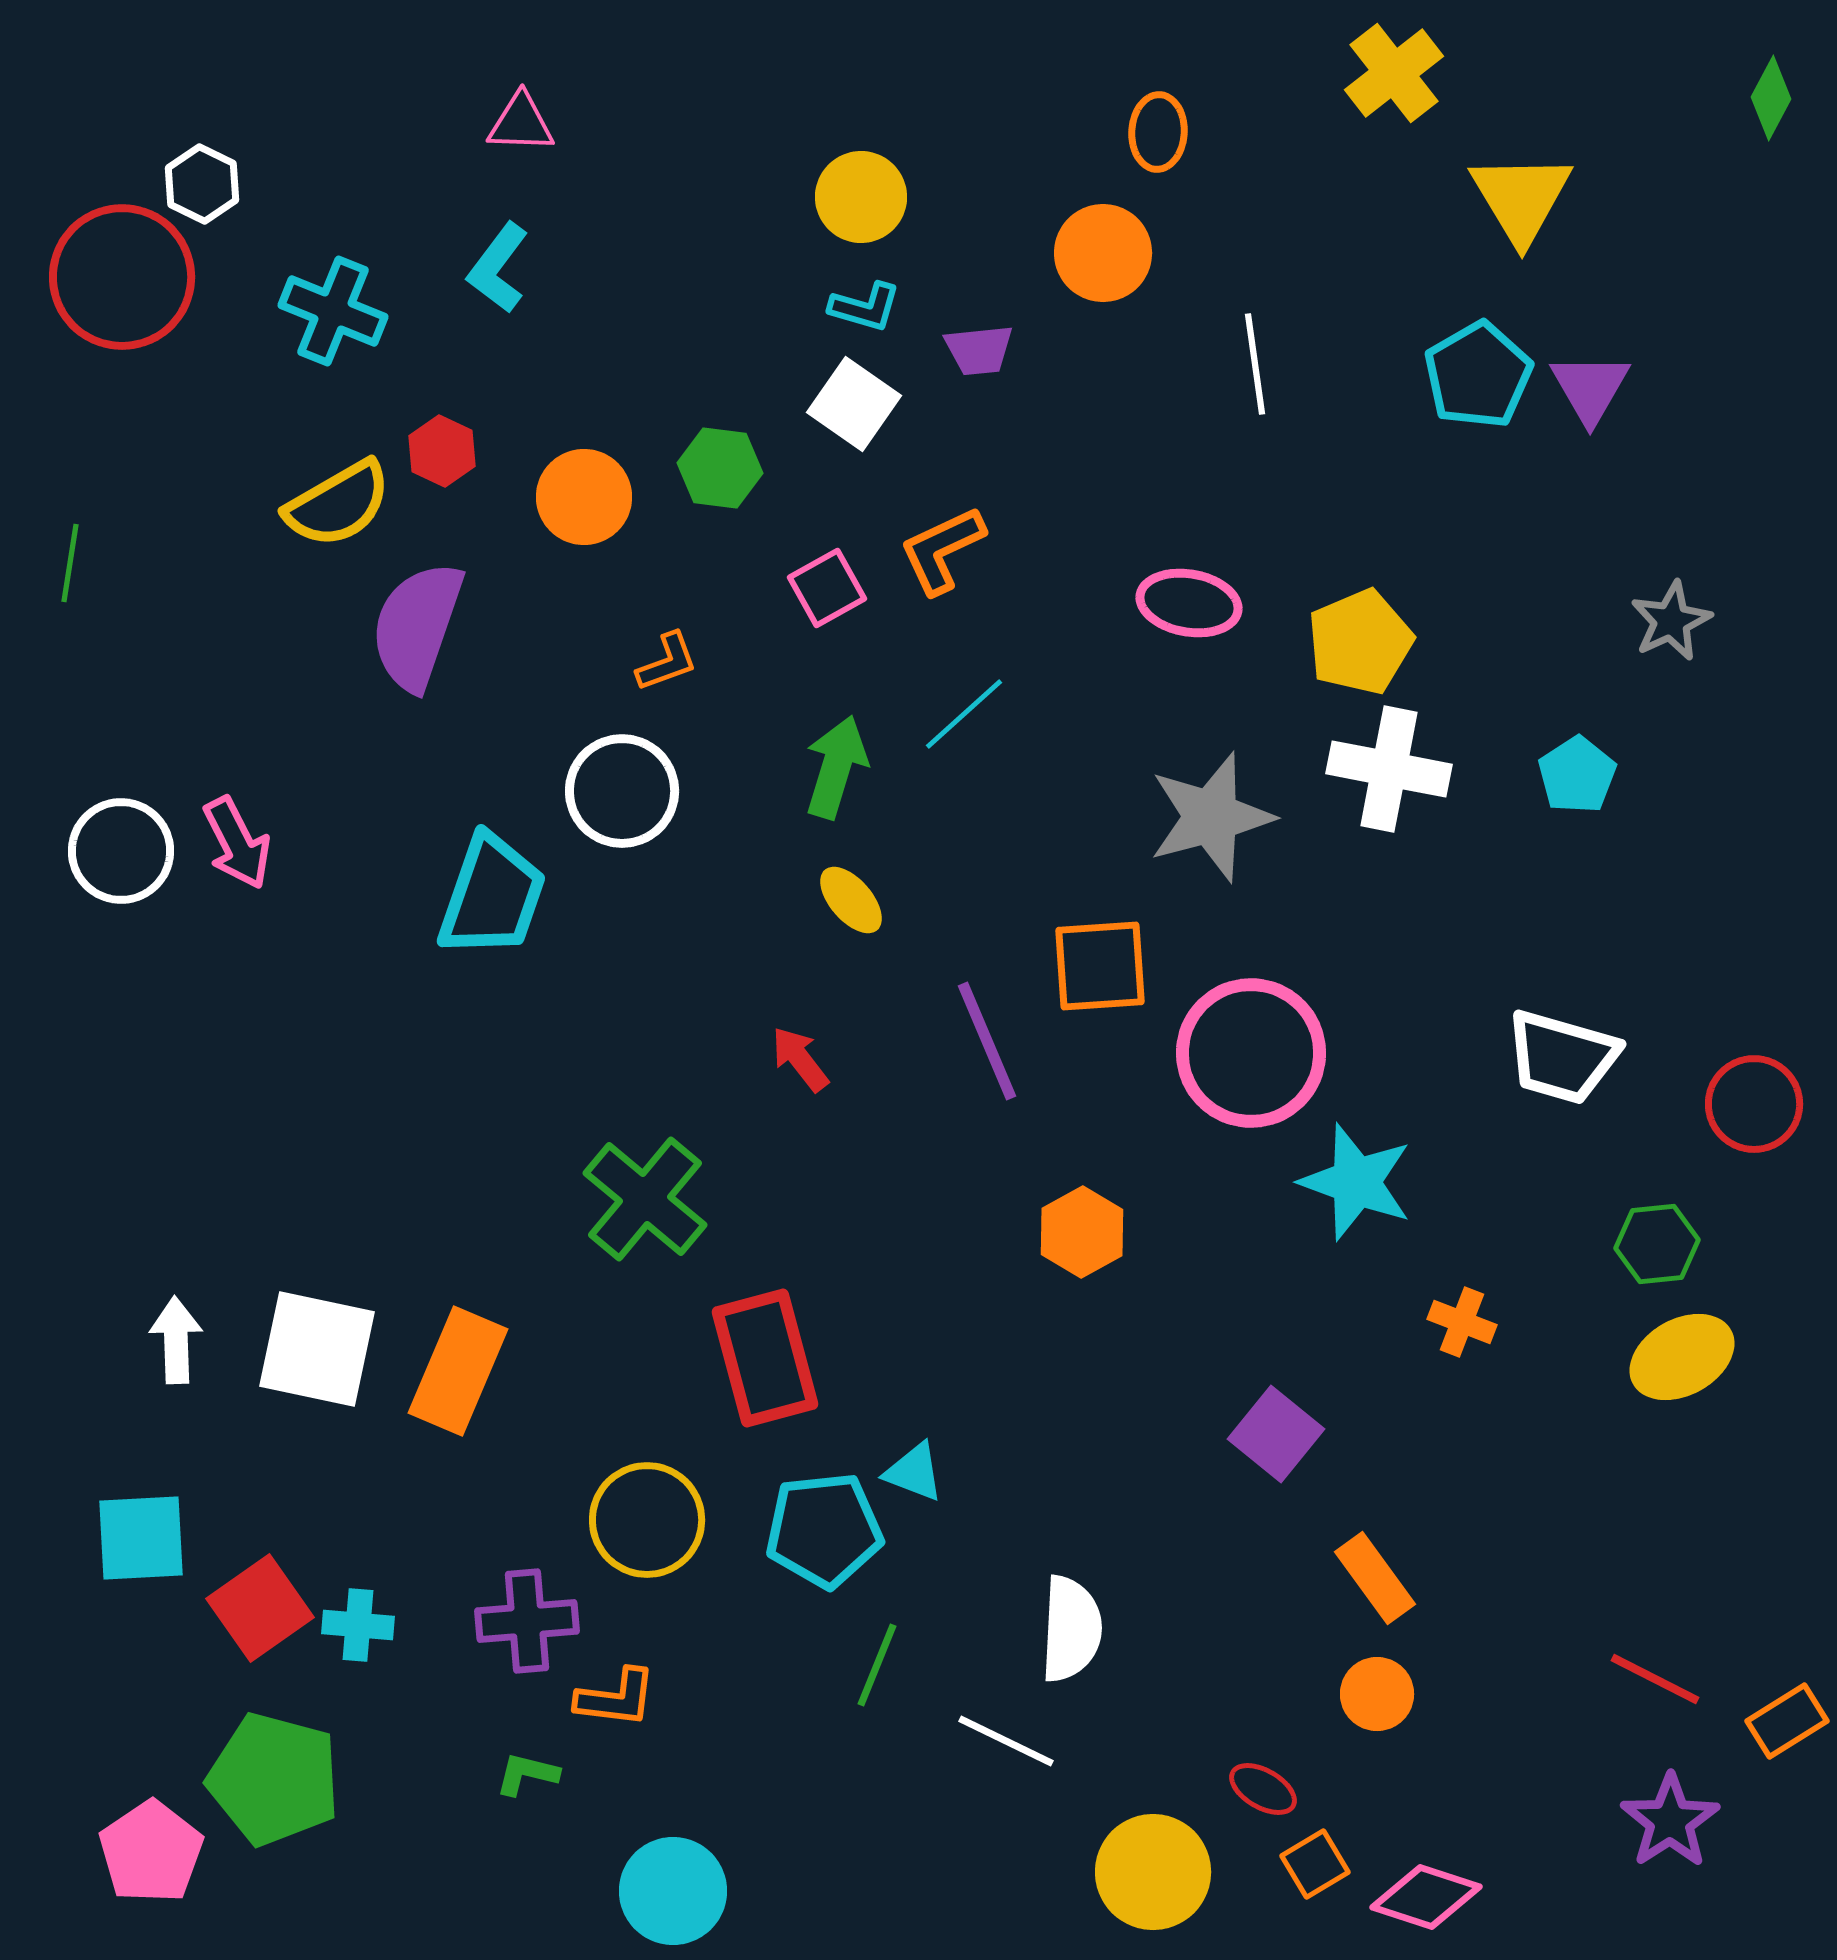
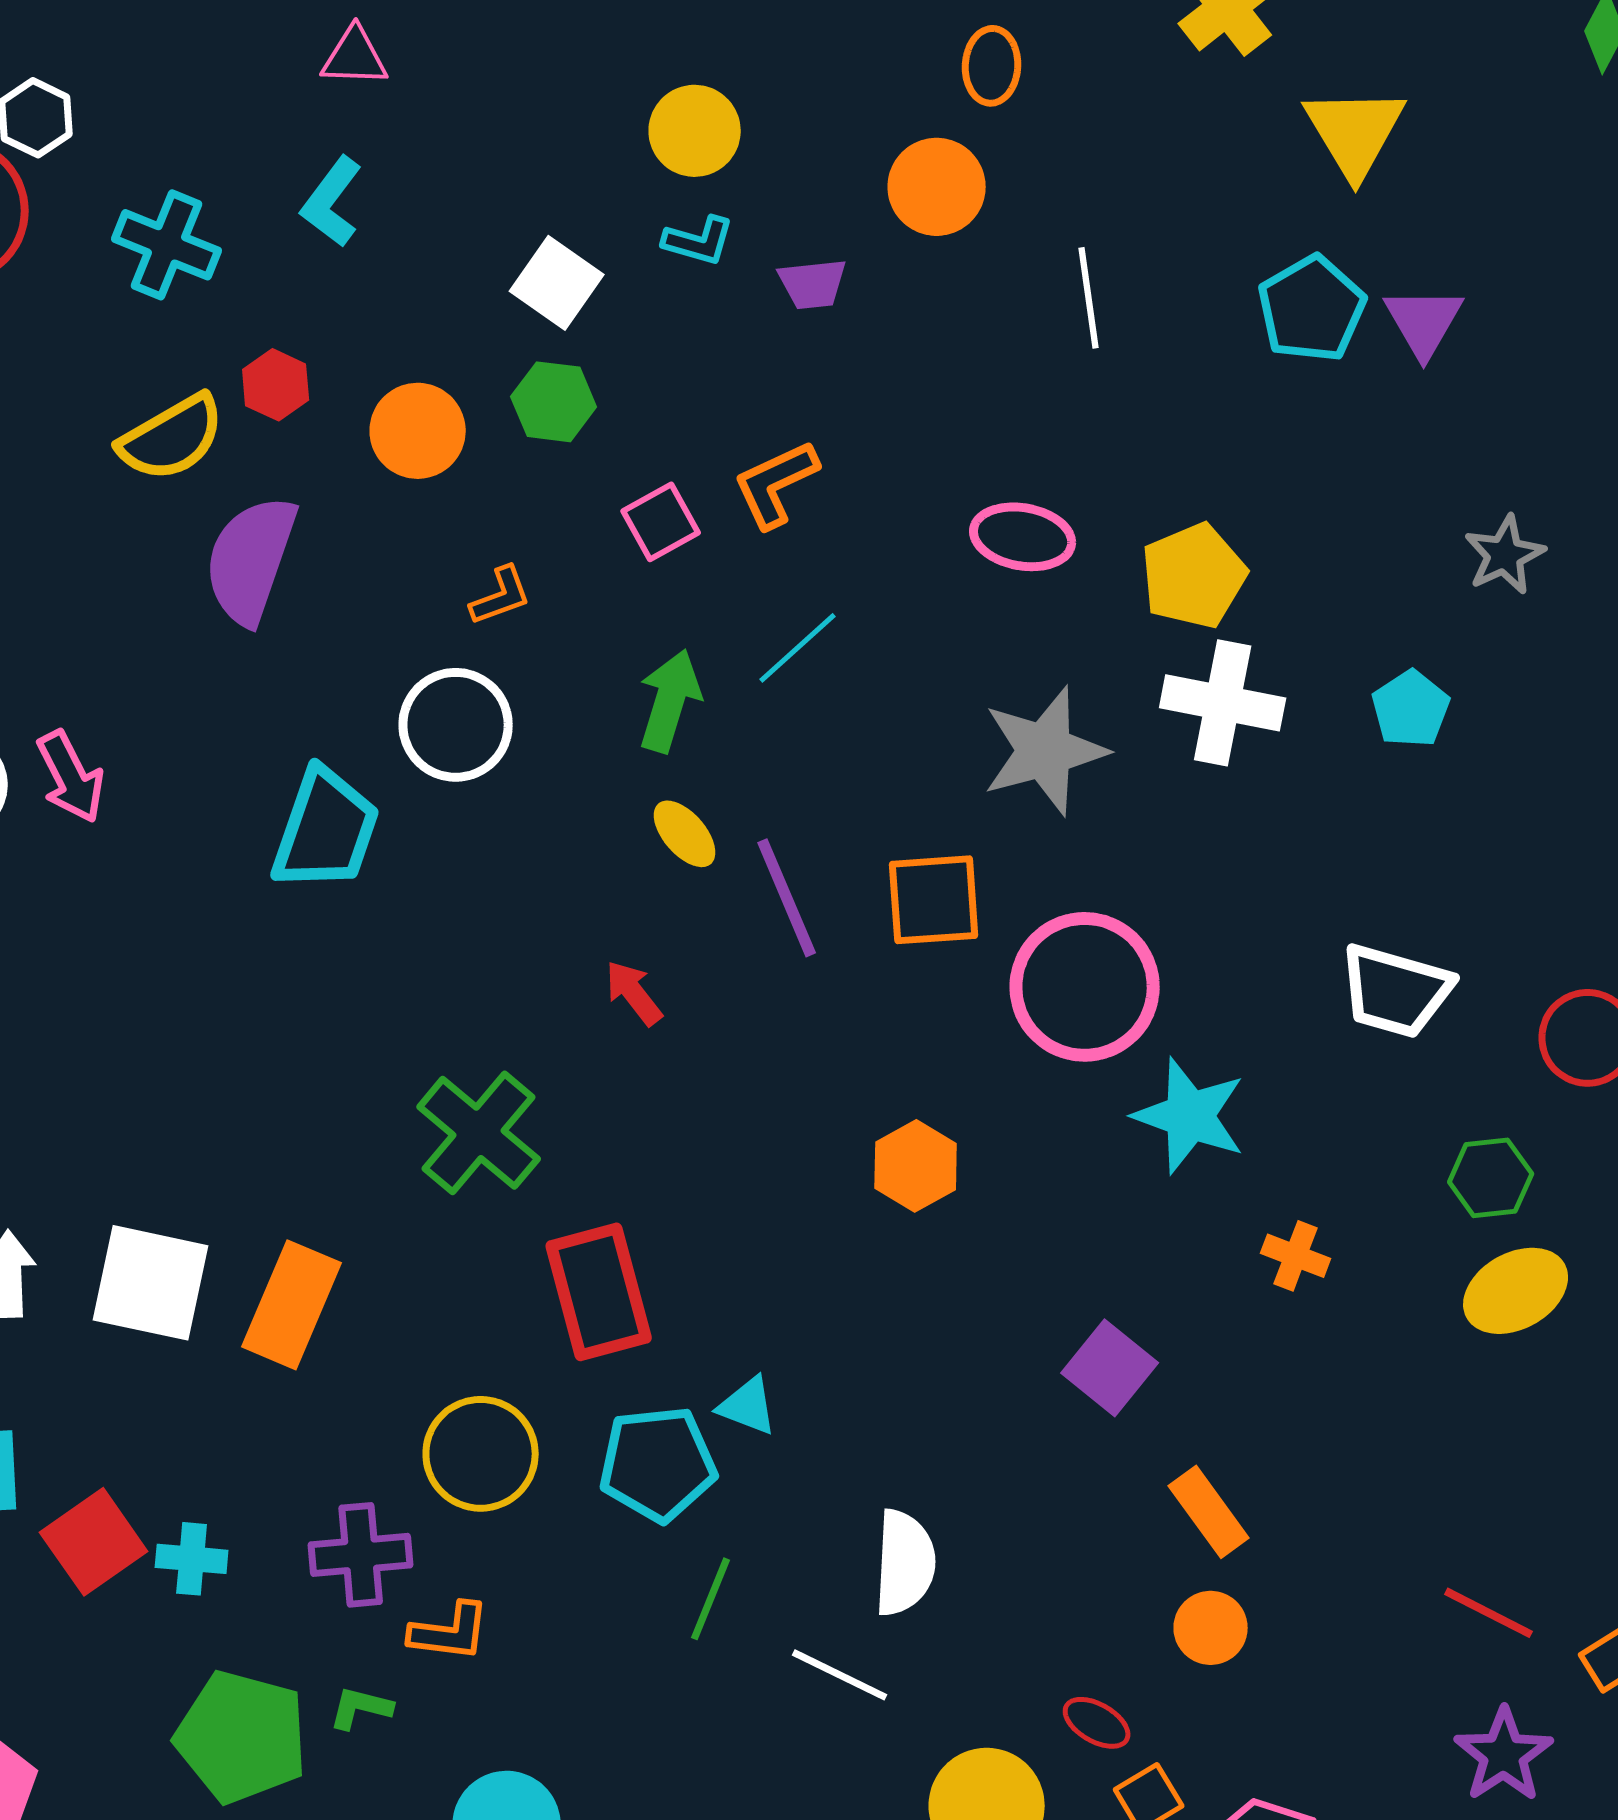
white square: (854, 404) -> (557, 283), moved
purple line: (987, 1041) -> (787, 898), moved
green pentagon: (274, 1779) -> (242, 1737), moved

